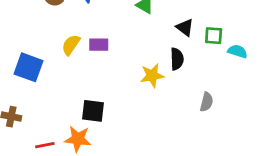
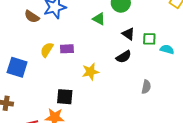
black semicircle: (177, 59) -> (124, 57), turned 63
yellow star: (152, 75) -> (90, 72), moved

